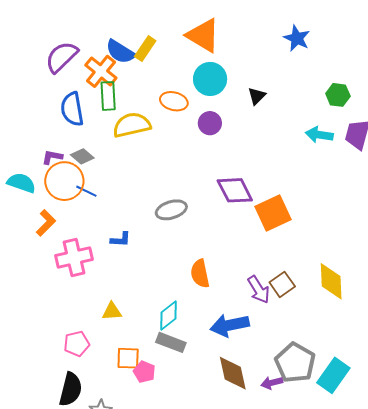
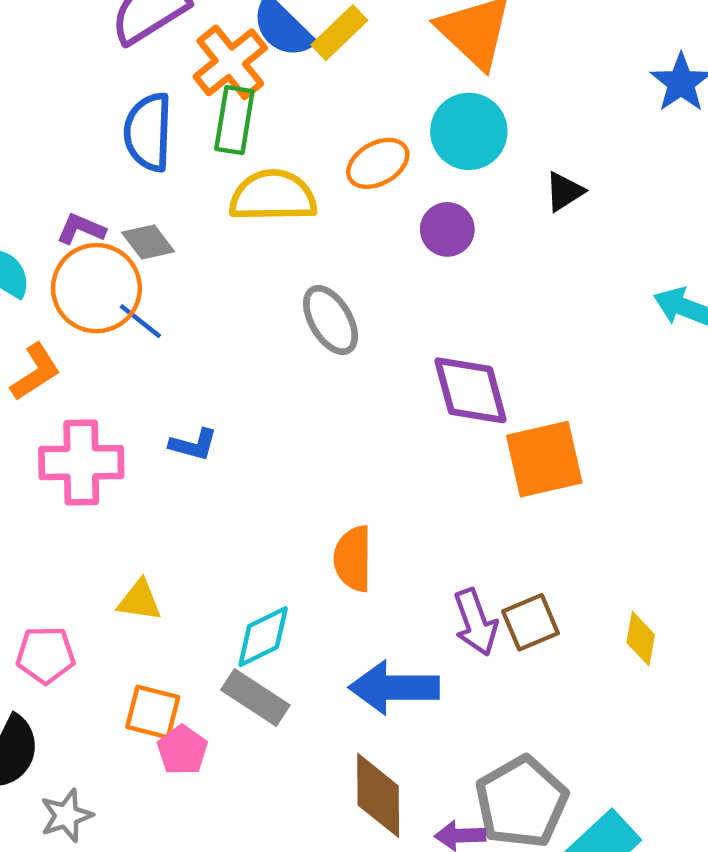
orange ellipse: (174, 101) -> (378, 163), turned -56
gray ellipse: (171, 210) -> (331, 320), moved, turned 64
yellow diamond: (331, 281) -> (641, 639), size x0.6

